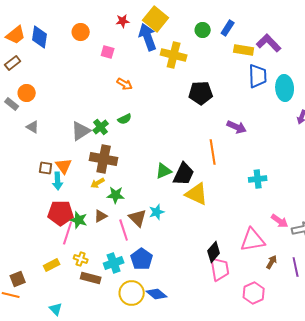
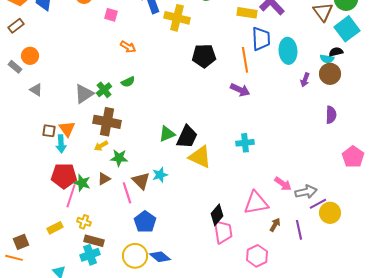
orange line: (213, 152) -> (245, 60), moved
cyan cross: (258, 179) -> (245, 143), moved
cyan cross: (114, 263) -> (90, 255), moved

